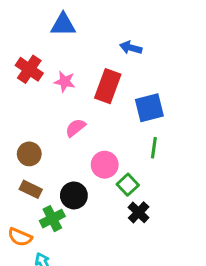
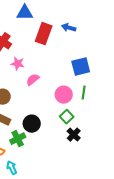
pink star: (65, 82) -> (18, 64), moved
red rectangle: (108, 86) -> (44, 34), moved
pink circle: (105, 165) -> (64, 95), moved

